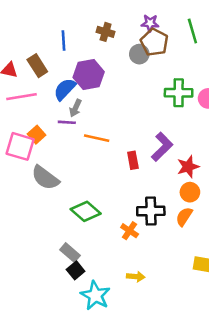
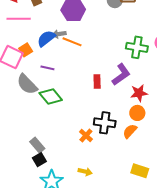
blue semicircle: (65, 89) -> (46, 38), moved
green cross: (179, 93) -> (137, 47), moved
gray arrow: (75, 108) -> (59, 34), turned 48
purple line: (67, 122) -> (47, 68), moved
orange line: (97, 138) -> (72, 42), moved
green diamond: (86, 211) -> (51, 97), moved

